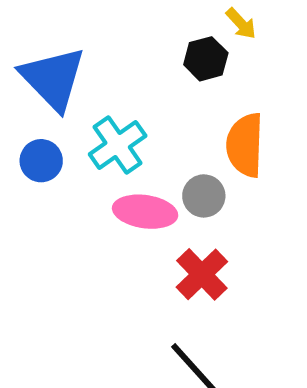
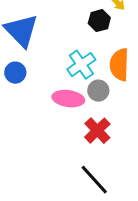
cyan cross: (118, 145) -> (81, 65), moved

